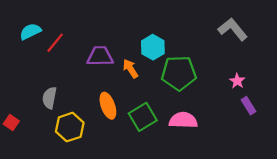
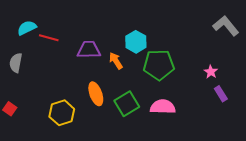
gray L-shape: (233, 29) -> (226, 26), moved
red line: (55, 43) -> (49, 38), turned 66
gray semicircle: (49, 98) -> (16, 63), moved

